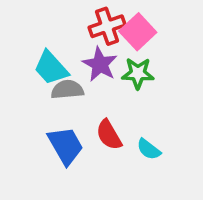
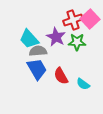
red cross: (107, 26) -> (73, 20), moved
pink square: (138, 32) -> (90, 19), moved
blue trapezoid: (65, 146) -> (37, 69), moved

